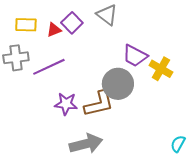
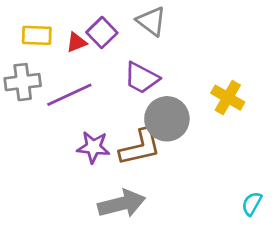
purple trapezoid: (135, 56) -> (141, 78), moved

